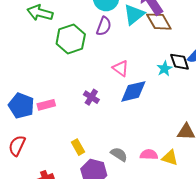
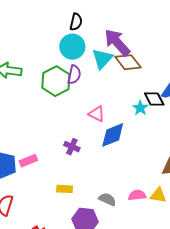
green hexagon: (71, 39) -> (56, 81), moved
yellow rectangle: (78, 147) -> (65, 189), moved, turned -49

